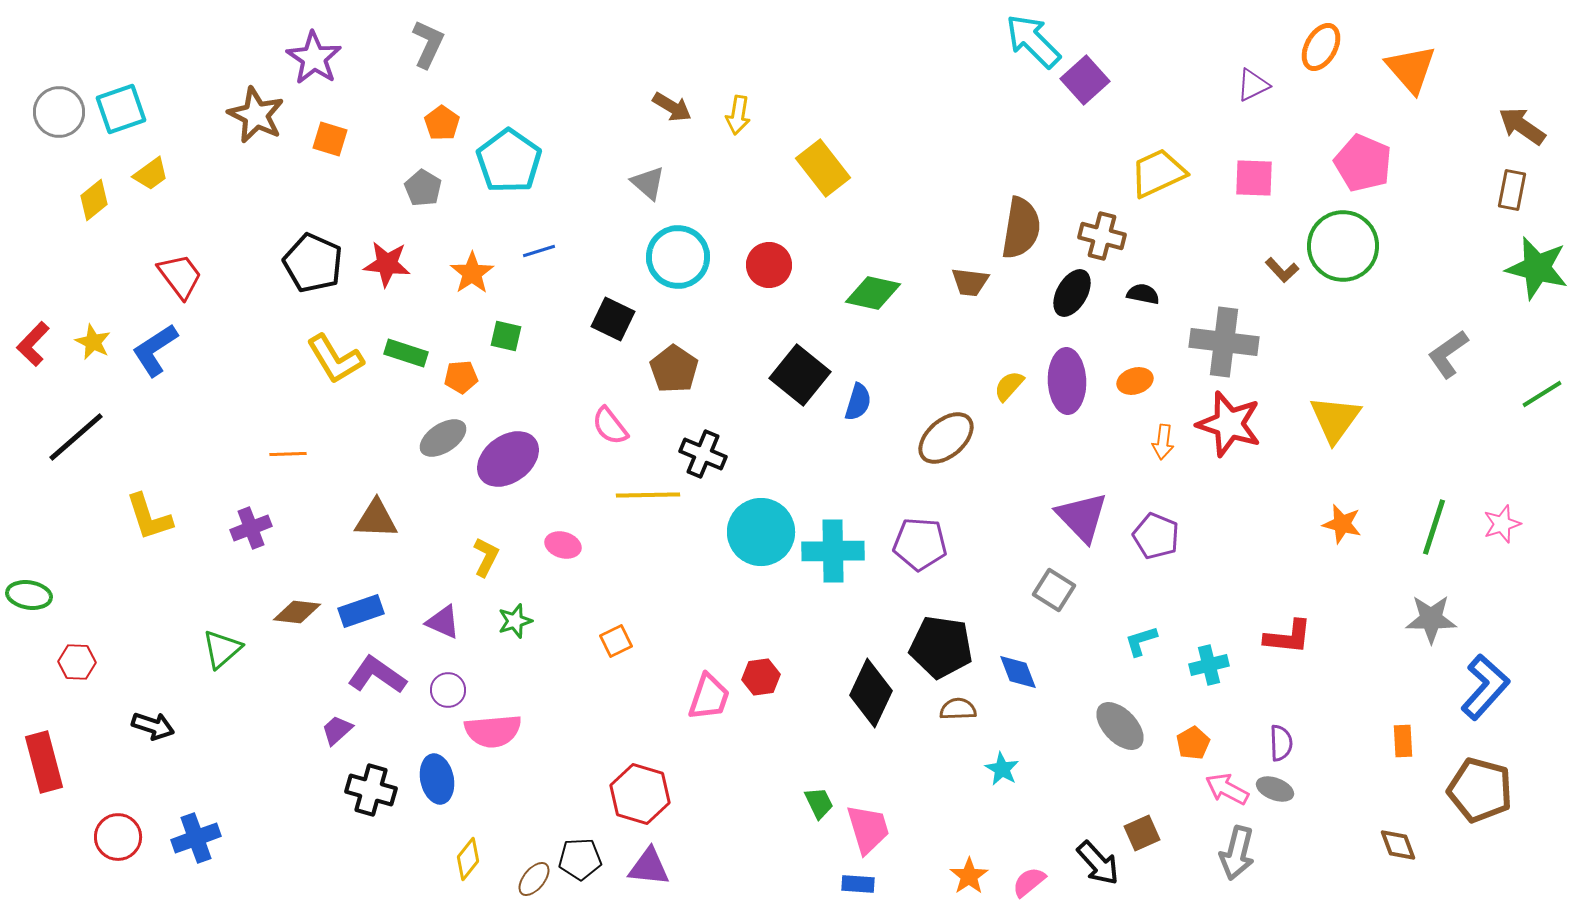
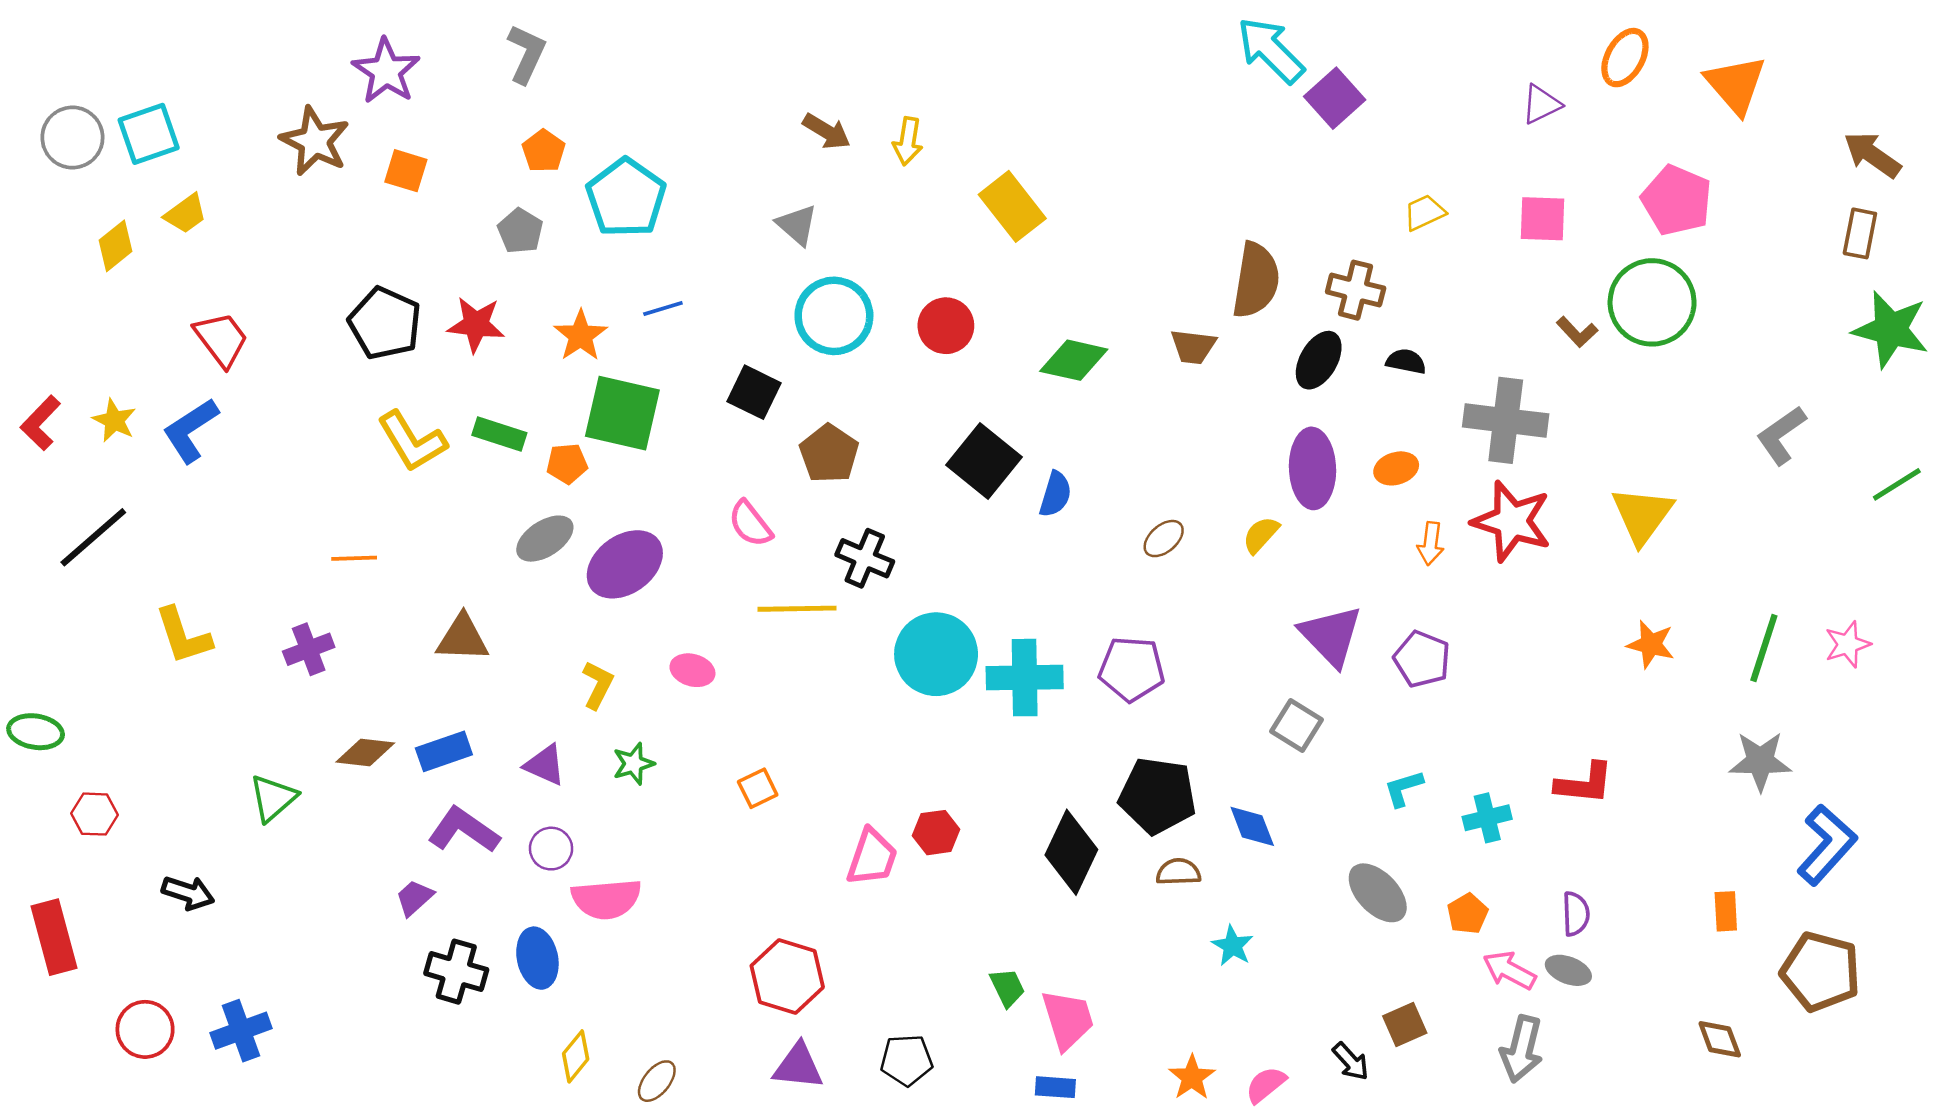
yellow trapezoid: (1158, 173) -> (1424, 213), size x0.6
green square: (506, 336) -> (622, 413), size x2.0
yellow semicircle: (1009, 386) -> (1261, 535), moved
brown ellipse: (946, 438) -> (1164, 539), size x0.6
black pentagon: (580, 859) -> (907, 1060), moved
black arrow: (1098, 863) -> (1351, 1061), size x0.7

